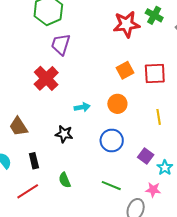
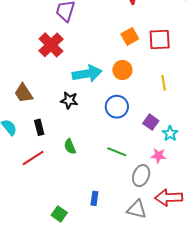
cyan arrow: (82, 107) -> (87, 74), size x1.8

